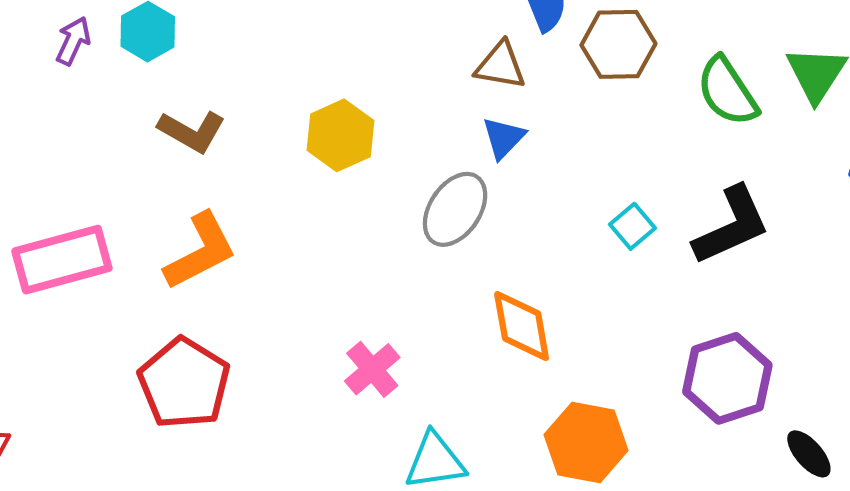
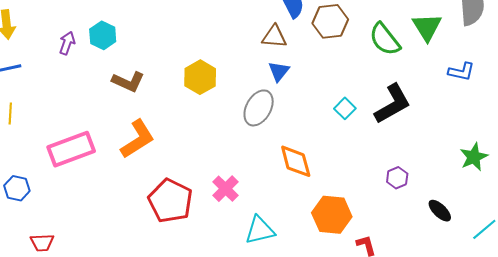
purple hexagon: (727, 378) -> (397, 178), size x0.5
red pentagon: (184, 383) -> (170, 201), moved

